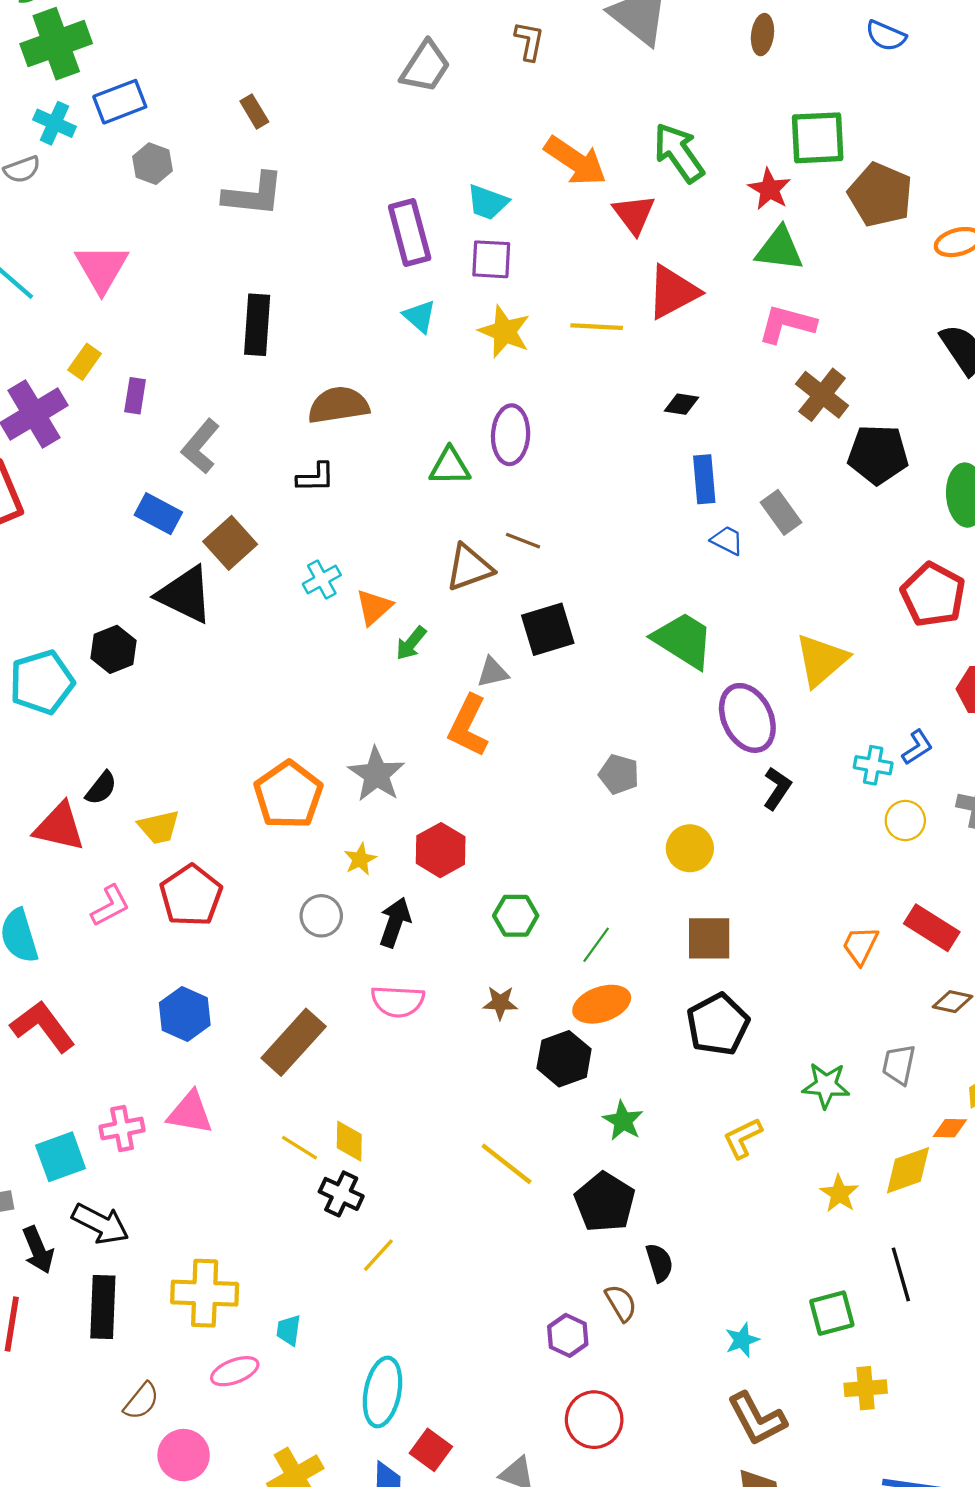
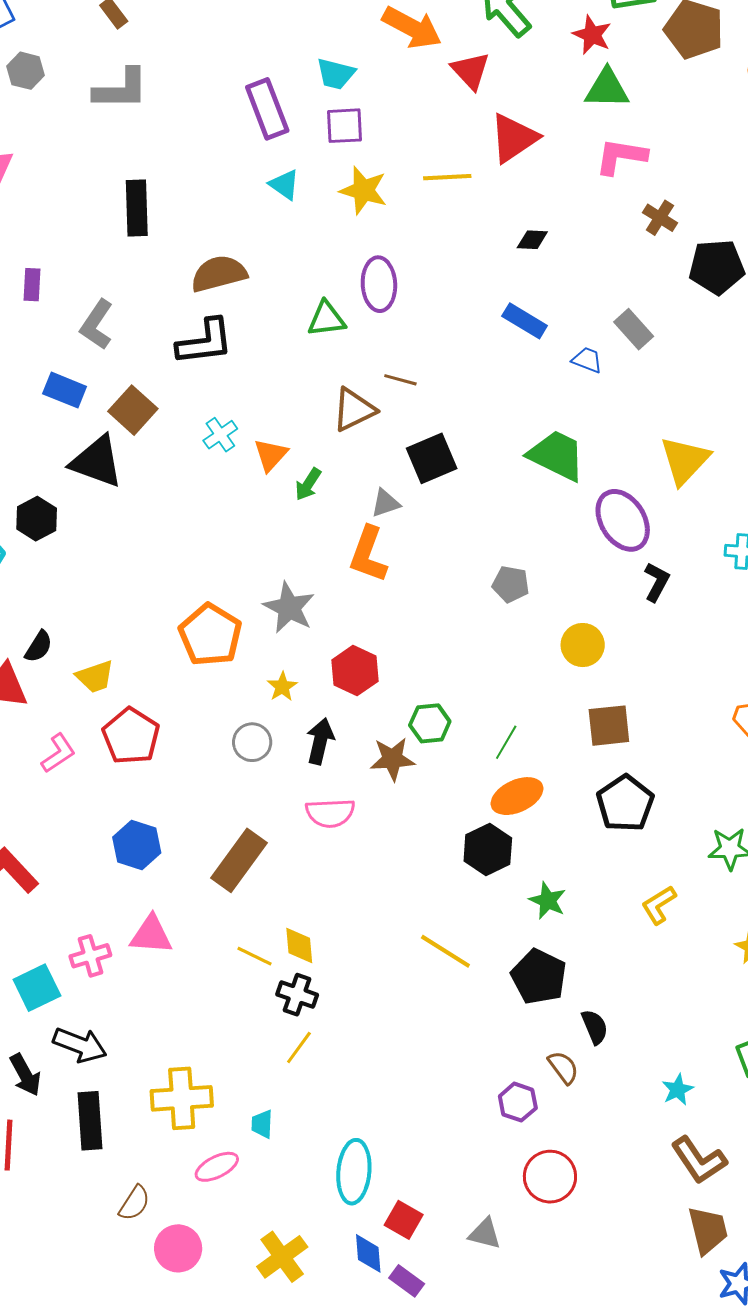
brown cross: (822, 395) -> (660, 218), size x0.7
black L-shape: (316, 477) -> (205, 342), size x1.6
blue rectangle: (704, 479) -> (525, 321), moved, turned -48
brown star: (500, 1003) -> (392, 759), moved, size x1.4
yellow line: (378, 1255) -> (299, 1048), moved

